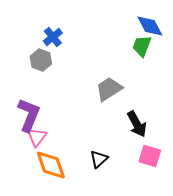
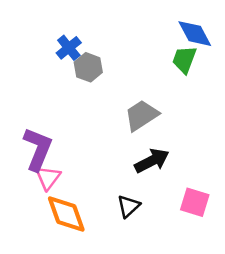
gray hexagon: (41, 60) -> (88, 67), moved
black arrow: (137, 124) -> (152, 161), moved, turned -88

